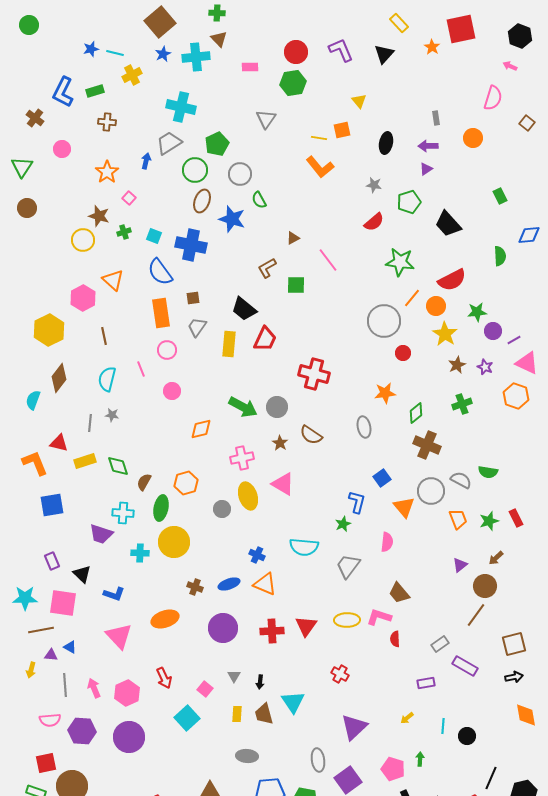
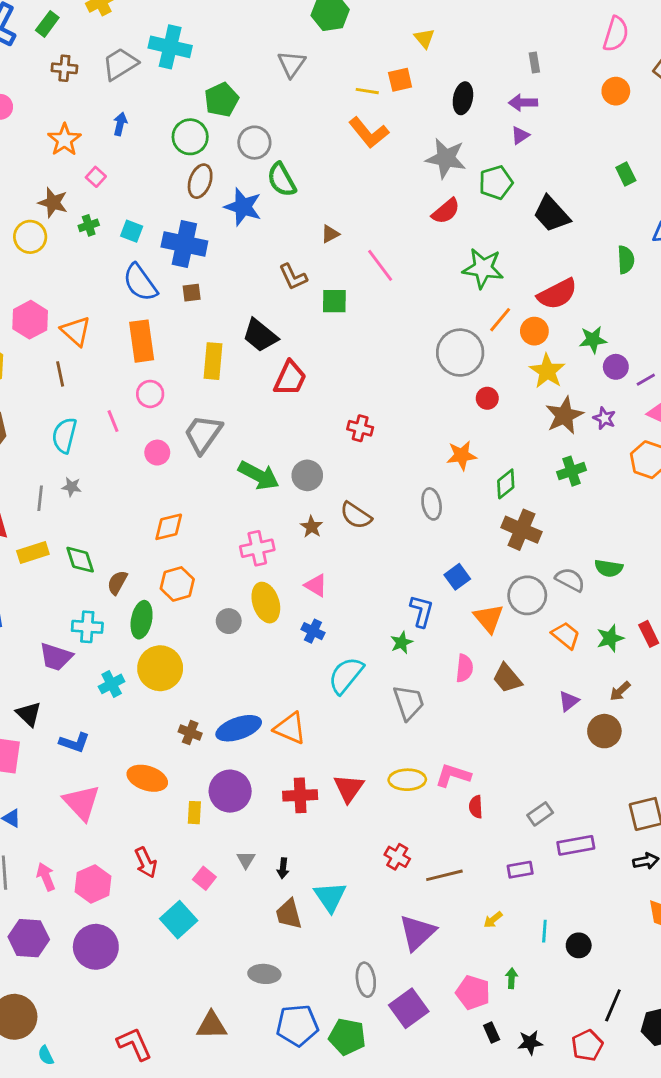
green rectangle: (95, 91) -> (47, 24), turned -36
orange circle: (473, 138) -> (616, 91), moved
gray trapezoid: (169, 143) -> (120, 64), moved
gray star: (374, 185) -> (446, 158), size x1.8
green semicircle: (259, 200) -> (282, 180), size x1.4
brown L-shape: (267, 268) -> (293, 277), turned -85
orange triangle: (113, 280) -> (76, 331), moved
brown square: (193, 298) -> (192, 293), moved
gray trapezoid: (197, 327) -> (203, 434), moved, size x1.4
yellow rectangle: (229, 344) -> (213, 361), moved
brown star: (457, 365) -> (564, 415), size x1.5
red cross: (314, 374) -> (360, 428), size x0.6
orange diamond: (201, 429) -> (169, 527), moved
pink triangle: (283, 484) -> (316, 585), size x0.7
orange trapezoid: (458, 519) -> (566, 635), turned -30
cyan semicircle: (304, 547) -> (346, 675), turned 124
cyan cross: (140, 553) -> (112, 684), turned -30
blue cross: (257, 555) -> (313, 631), moved
gray trapezoid: (348, 566) -> (409, 703), turned 124
blue ellipse: (229, 584) -> (239, 728), size x1.4
brown trapezoid: (399, 593) -> (507, 678), moved
brown line: (476, 615) -> (444, 875), moved, turned 40
orange ellipse: (165, 619) -> (147, 778), turned 36
purple rectangle: (465, 666) -> (576, 845), turned -40
yellow rectangle: (237, 714) -> (194, 813), moved

